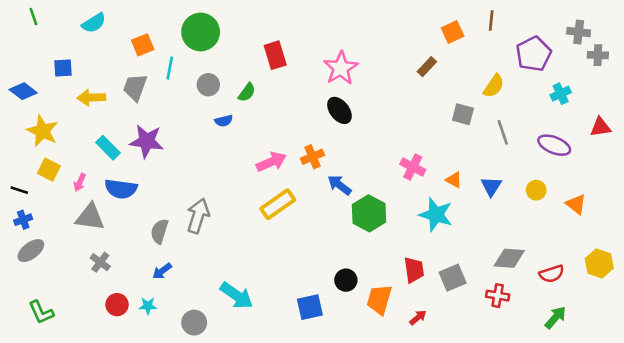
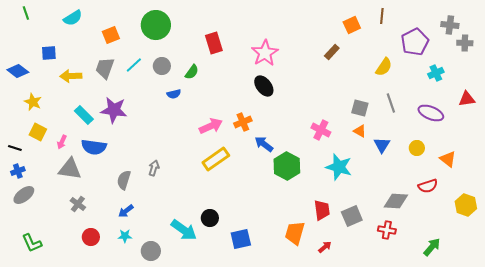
cyan line: (170, 68) -> (134, 65), moved, turned 36
gray square: (463, 114) -> (360, 108), moved
yellow star: (42, 131) -> (33, 102), size x0.7
orange triangle: (454, 180) -> (360, 131), moved
gray arrow: (198, 216) -> (154, 168), size x0.6
red semicircle: (552, 274) -> (428, 186), moved
black circle: (346, 280) -> (210, 218), moved
cyan star: (148, 306) -> (125, 236), moved

